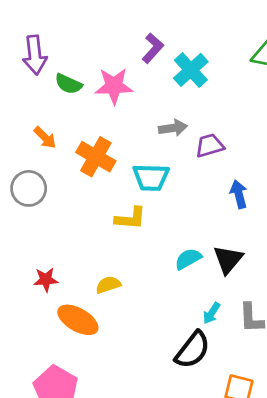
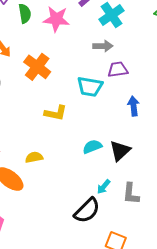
green semicircle: (68, 84) -> (25, 13), turned -132
gray arrow: (173, 128) -> (103, 46), moved
cyan trapezoid: (151, 177) -> (90, 87), moved

